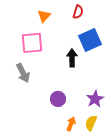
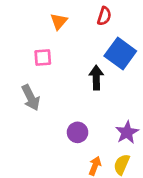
blue square: (90, 40) -> (120, 53), turned -30
pink square: (32, 43) -> (43, 57), size x0.6

